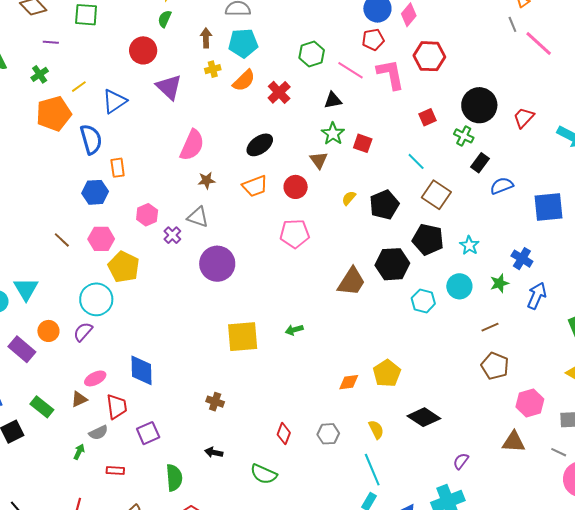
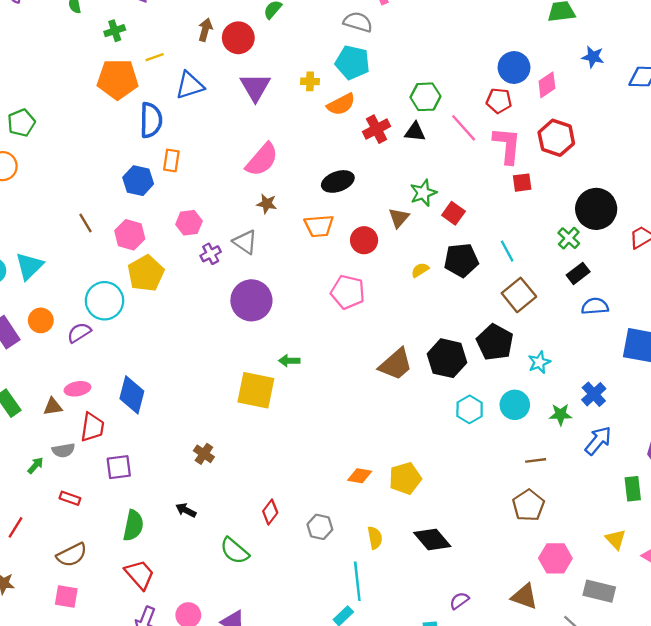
brown arrow: (206, 38) -> (205, 30), moved
black triangle: (333, 100) -> (415, 132), moved
red square: (428, 117) -> (522, 183), moved
black pentagon: (384, 205) -> (461, 260), moved
green arrow: (294, 330) -> (289, 361), moved

